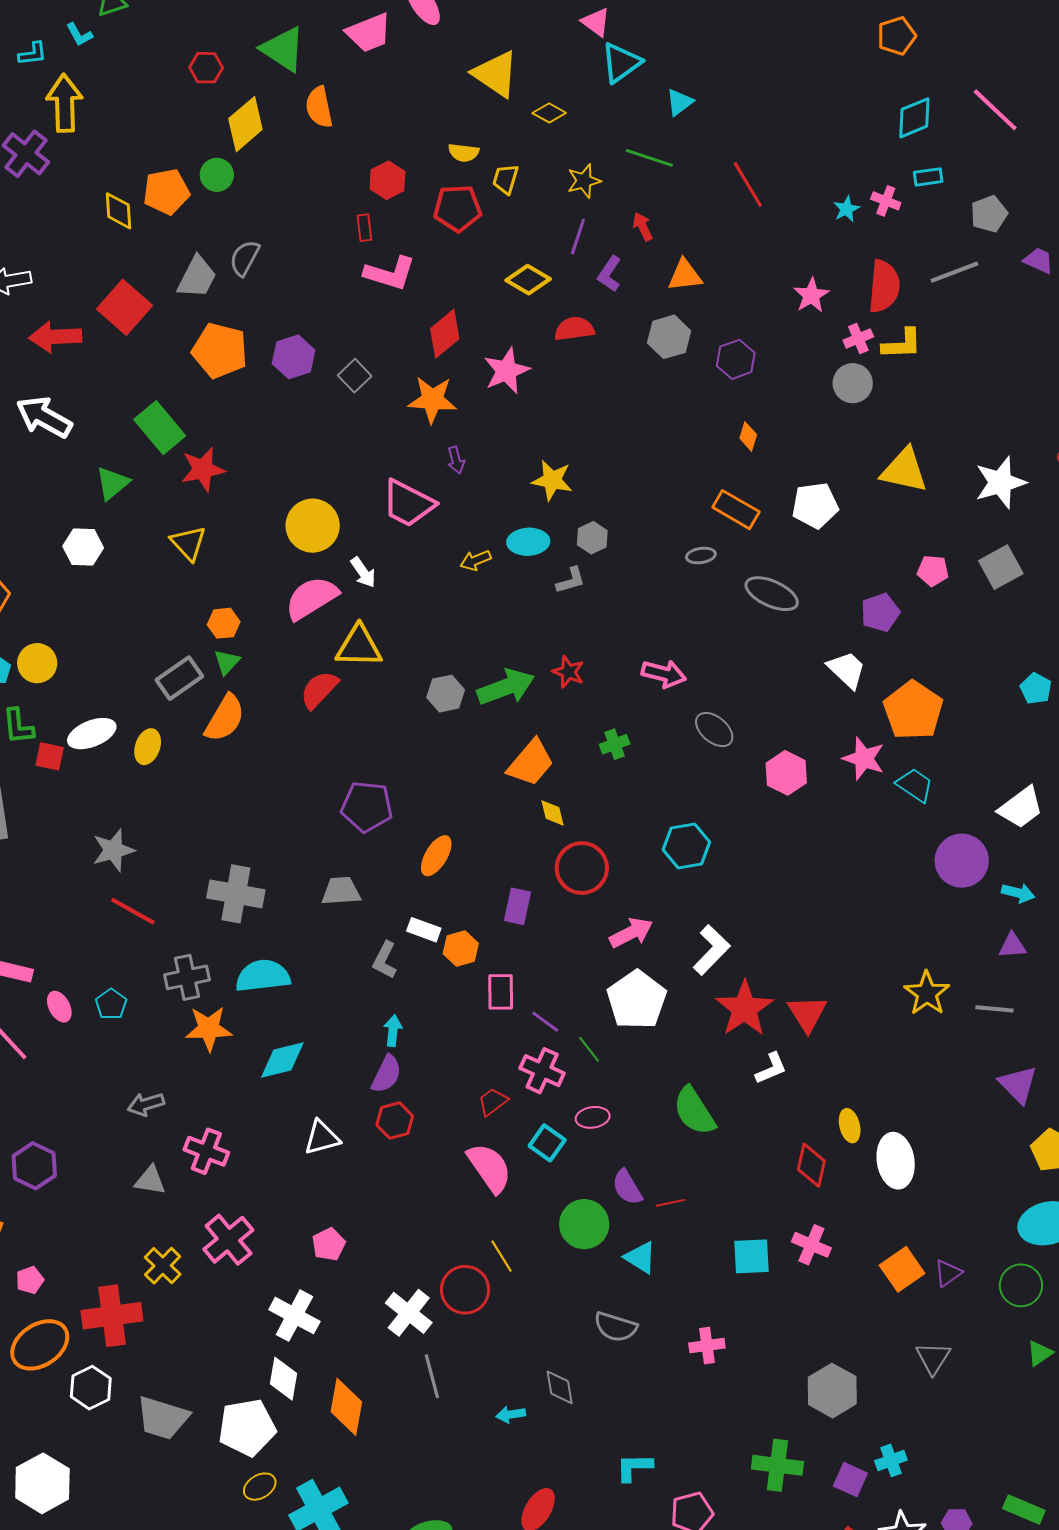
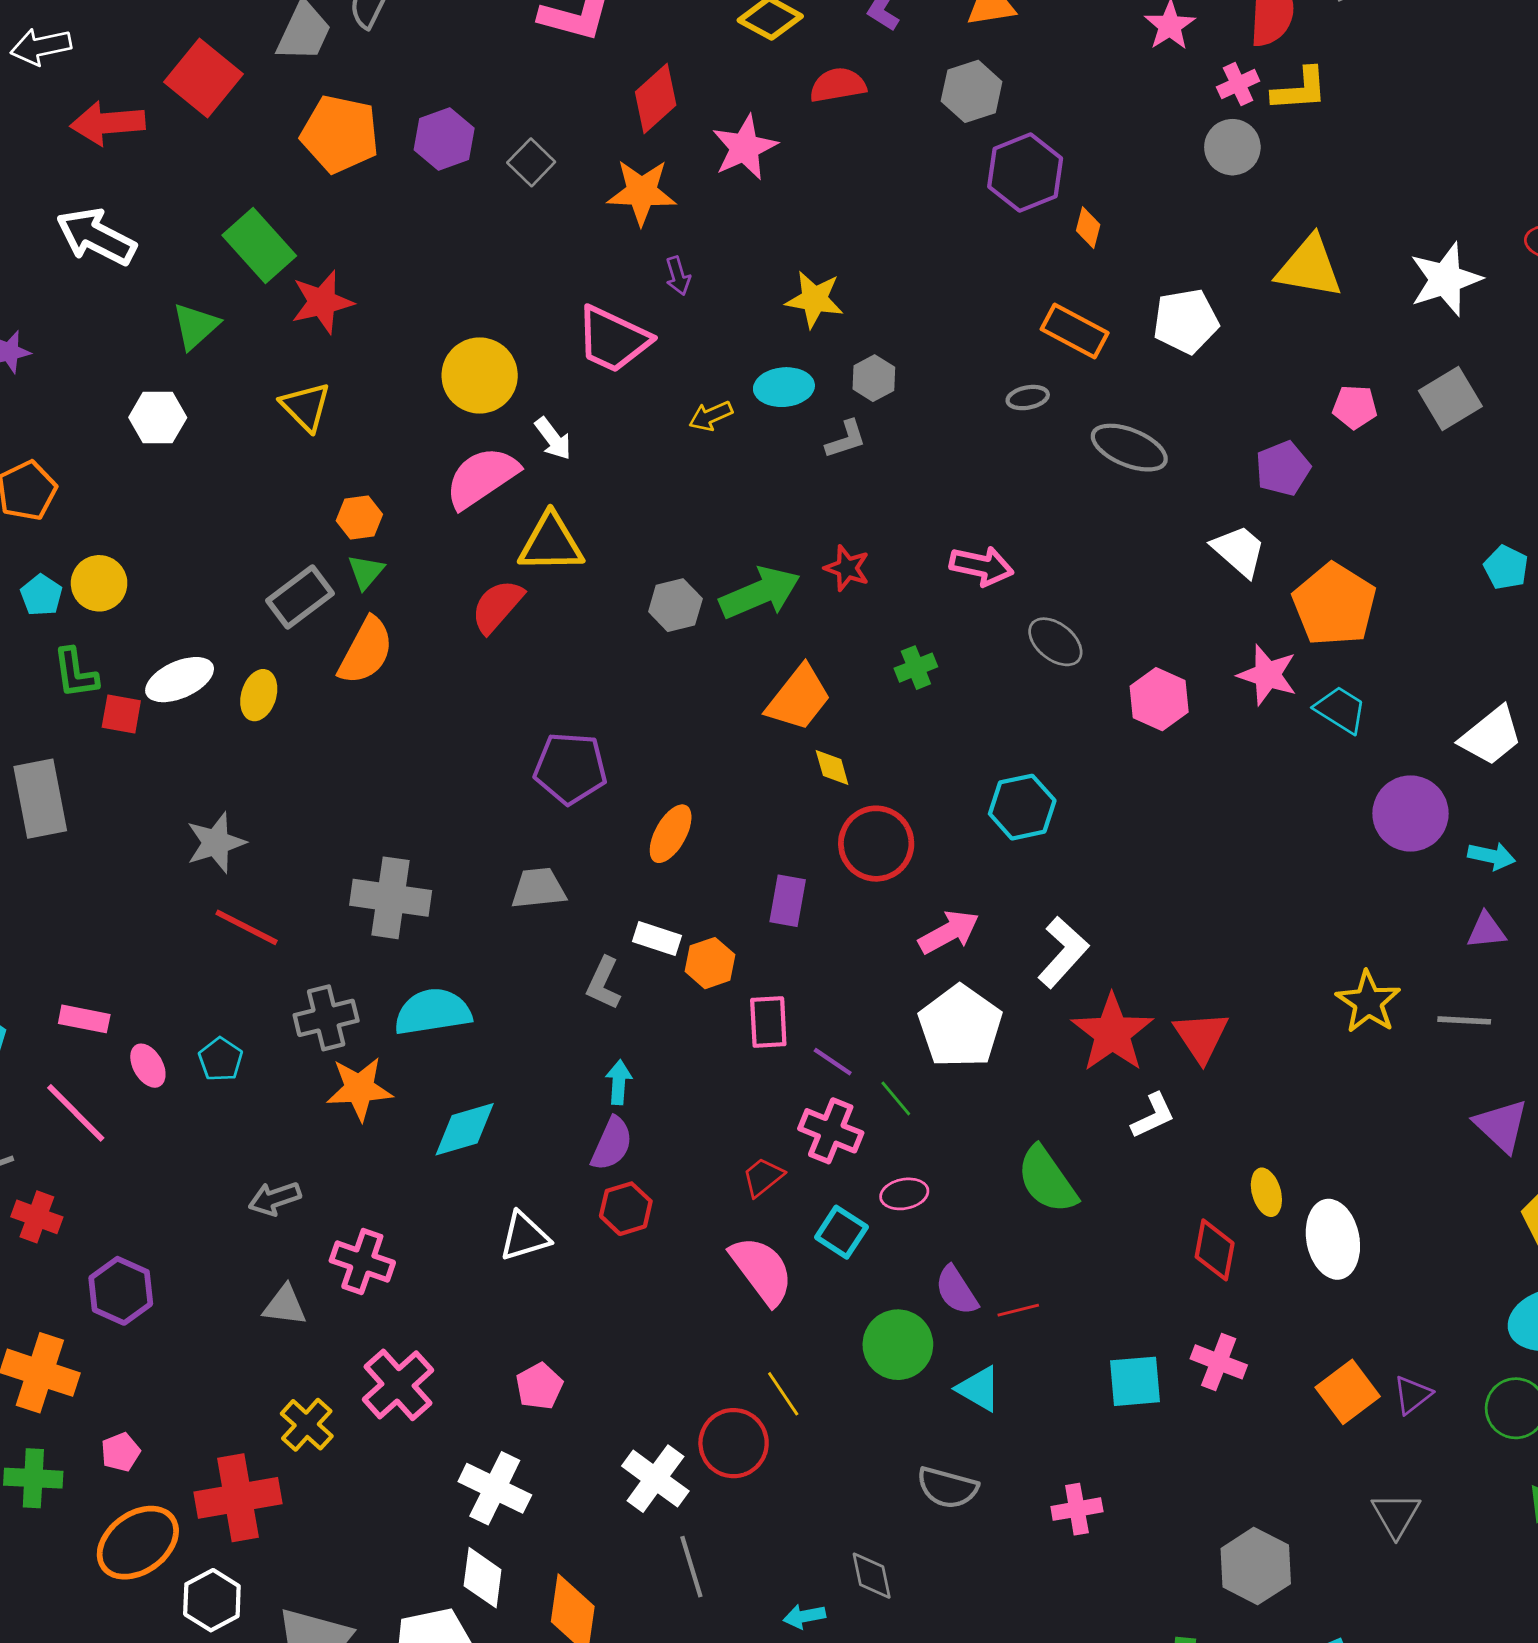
purple hexagon: (736, 359) -> (1025, 172), moved, size x1.4

